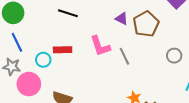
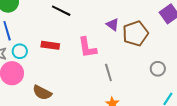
gray line: (124, 56) -> (108, 72), moved
cyan circle: (43, 60) -> (20, 51), moved

